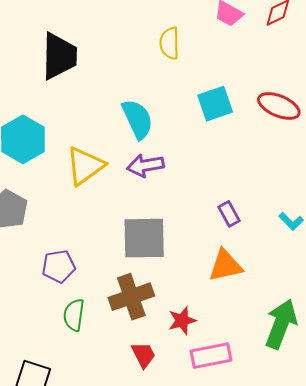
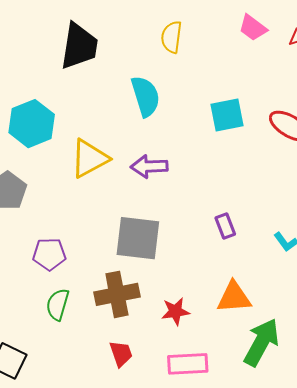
yellow semicircle: (170, 43) -> (172, 37), moved
cyan semicircle: (137, 119) -> (146, 96), moved
orange triangle: (225, 266) -> (234, 297), moved
red star: (182, 320) -> (175, 311), moved

